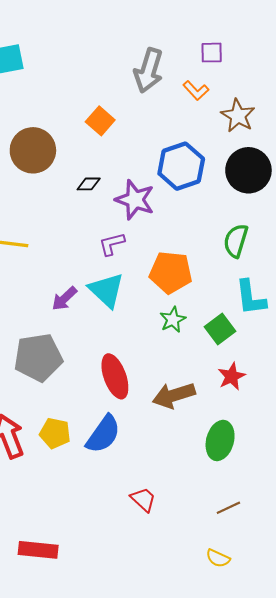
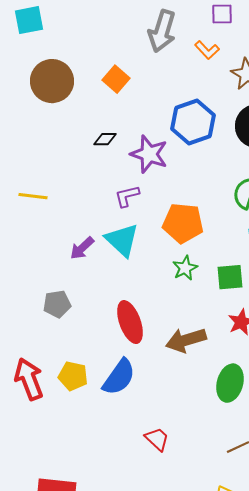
brown circle: (33, 150) -> (52, 81), moved
green square: (220, 329) -> (230, 277), turned 32
gray pentagon: (38, 357) -> (57, 304), size x0.6

